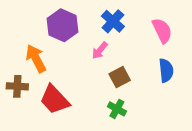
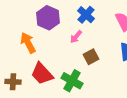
brown cross: (17, 86) -> (13, 82), moved
green cross: (117, 109) -> (72, 81), moved, size x1.5

